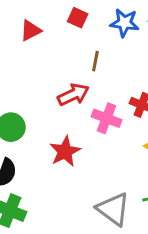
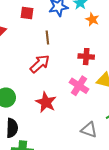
pink cross: (106, 118) -> (79, 86), moved, turned 30
gray triangle: (113, 209) -> (89, 130), size x0.7

